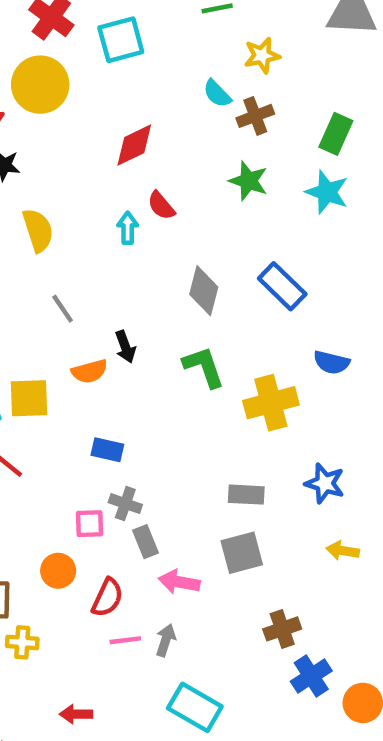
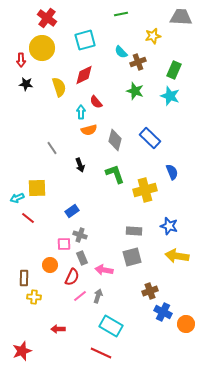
cyan square: (121, 40) -> (85, 40), moved
yellow star: (262, 55) -> (153, 36), moved
yellow semicircle: (38, 230) -> (59, 87), moved
blue semicircle: (331, 362) -> (172, 172), turned -126
orange semicircle: (89, 371) -> (89, 130), moved
blue rectangle: (107, 450) -> (72, 211), turned -48
gray rectangle: (145, 542) -> (82, 258), moved
yellow arrow: (343, 551) -> (177, 256), size x1.6
pink line: (125, 640) -> (80, 296), turned -32
blue cross: (311, 676) -> (163, 312), turned -30

